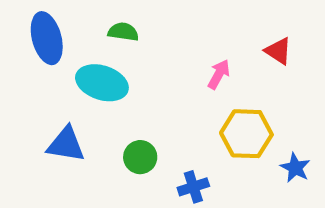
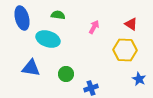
pink arrow: (219, 74) -> (94, 27), moved
yellow hexagon: (246, 134) -> (125, 50), moved

